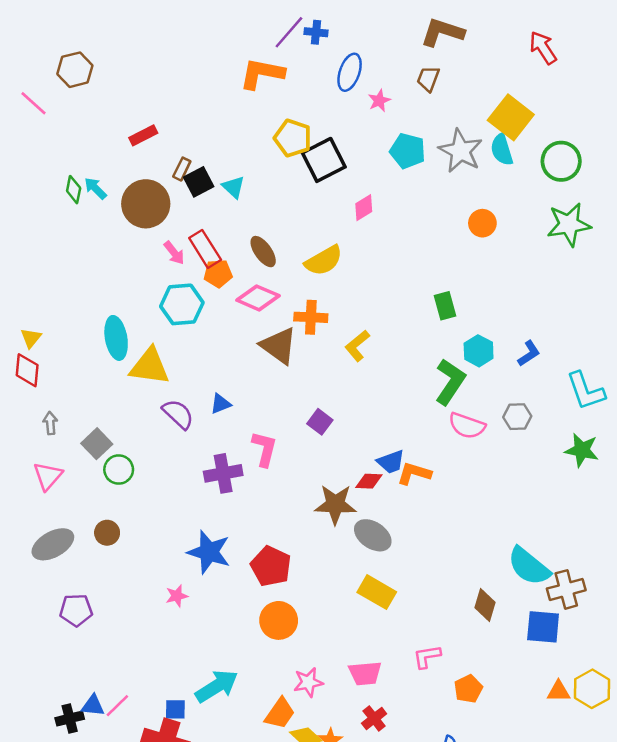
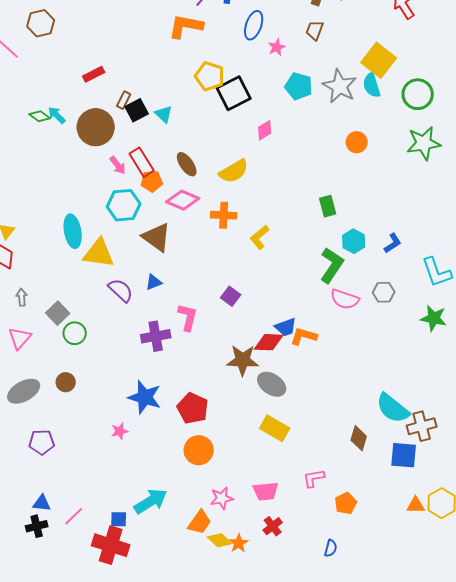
green diamond: (74, 190) -> (40, 116), turned -65
brown triangle: (279, 346) -> (157, 237), moved
red diamond: (369, 481) -> (269, 342), size x1.4
blue triangle: (93, 706) -> (42, 503), moved

